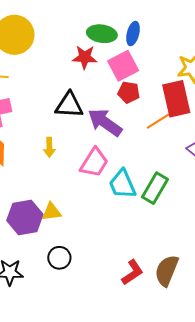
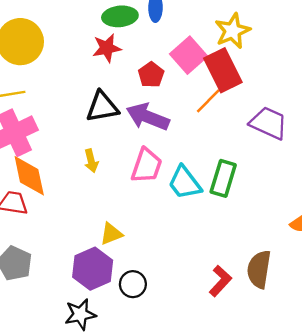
pink square: (123, 66) -> (189, 55), moved
red pentagon: (129, 92) -> (151, 75), moved, turned -30
purple hexagon: (25, 217) -> (93, 269), moved

